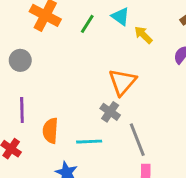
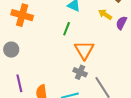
green line: (87, 24) -> (67, 29), moved
yellow arrow: (143, 35) -> (105, 14), moved

